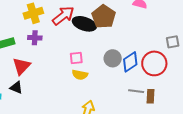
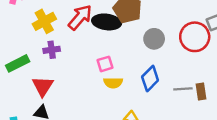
gray circle: (113, 58) -> (154, 39), moved
blue diamond: (130, 62) -> (150, 79), moved
red circle: (154, 63) -> (195, 37), moved

